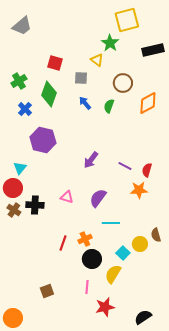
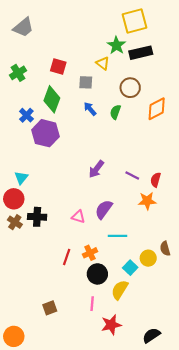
black rectangle: (153, 50) -> (141, 53), moved
green cross: (19, 81) -> (18, 73), moved
purple hexagon: (43, 140) -> (46, 133), moved
pink triangle: (67, 197) -> (78, 217), moved

